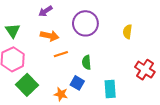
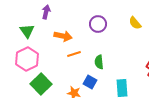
purple arrow: (45, 11) -> (46, 12), moved, turned 136
purple circle: (85, 23) -> (98, 24), size x0.7
yellow semicircle: (127, 32) -> (135, 23), moved, turned -48

